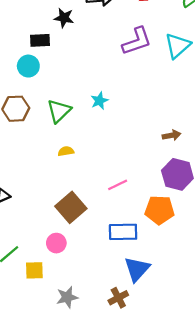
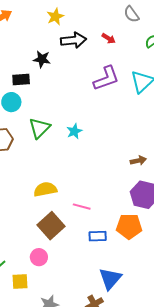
green triangle: (59, 111) -> (39, 128), moved
yellow semicircle: (66, 151) -> (45, 189), moved, size x1.6
pink line: (118, 185) -> (82, 207), moved, turned 42
blue rectangle: (123, 232) -> (98, 236), moved, size x0.7

